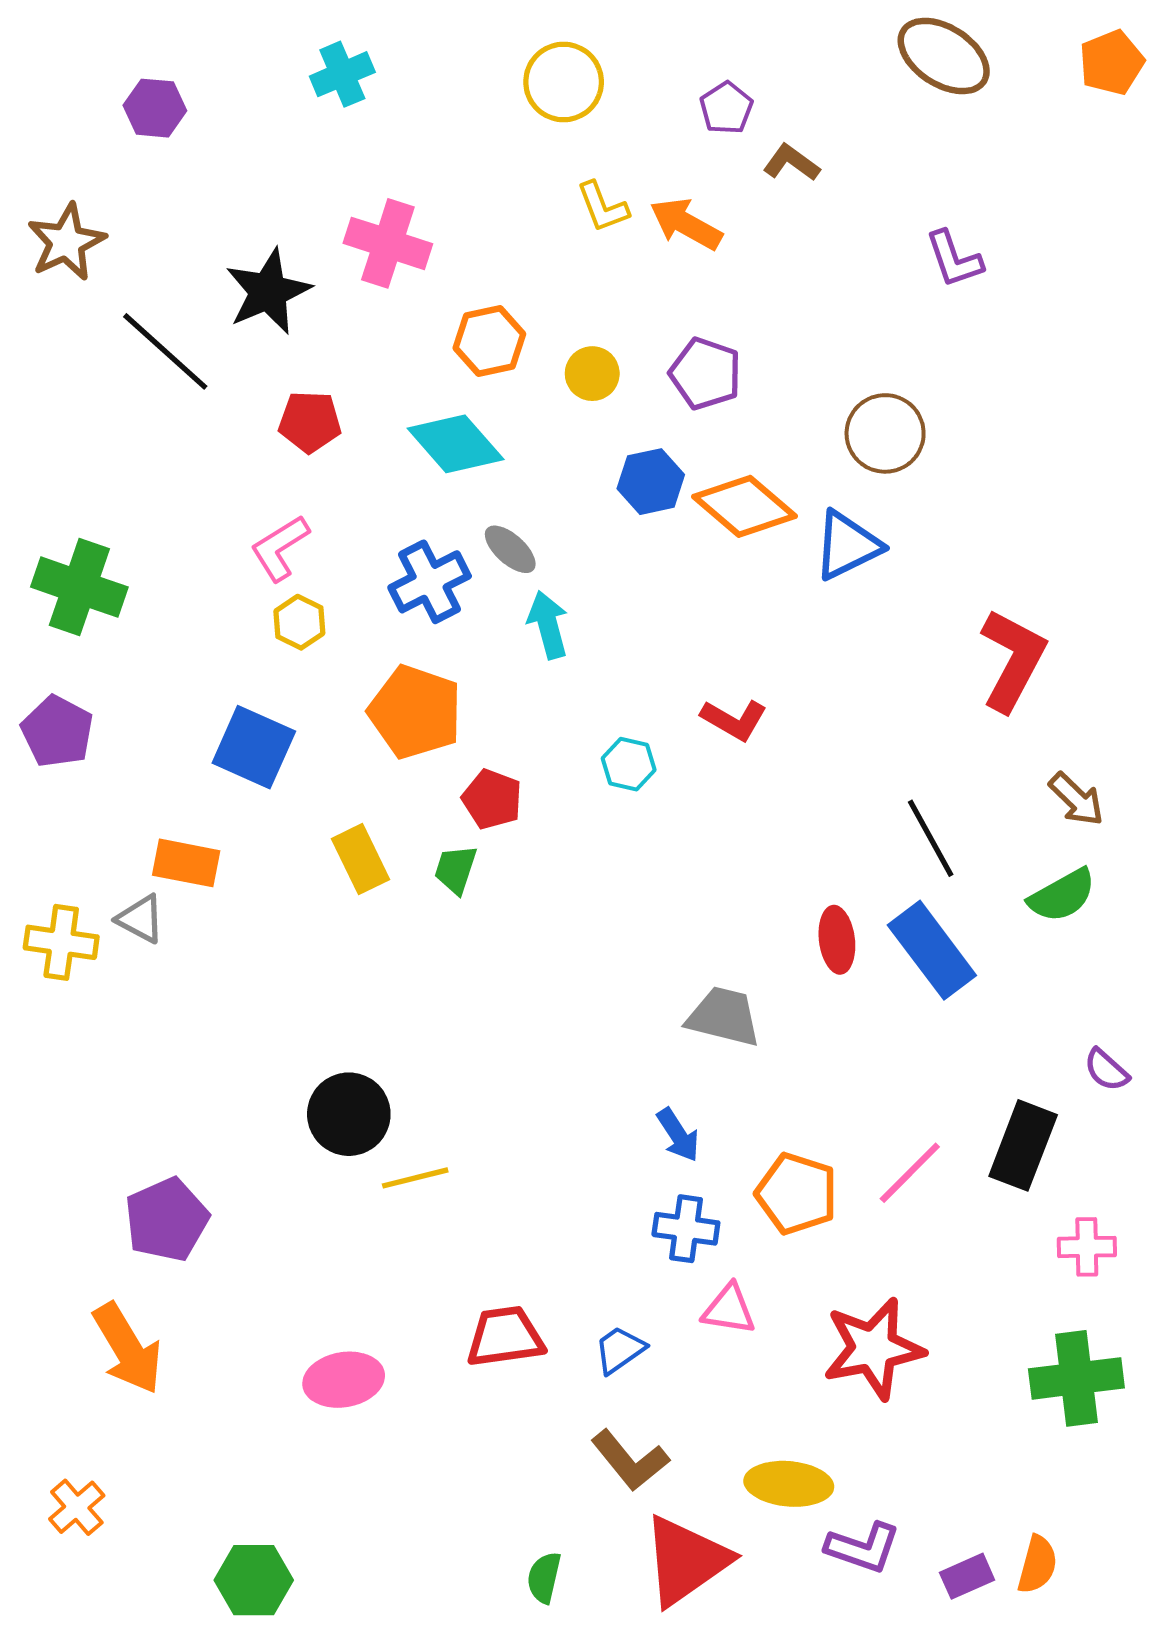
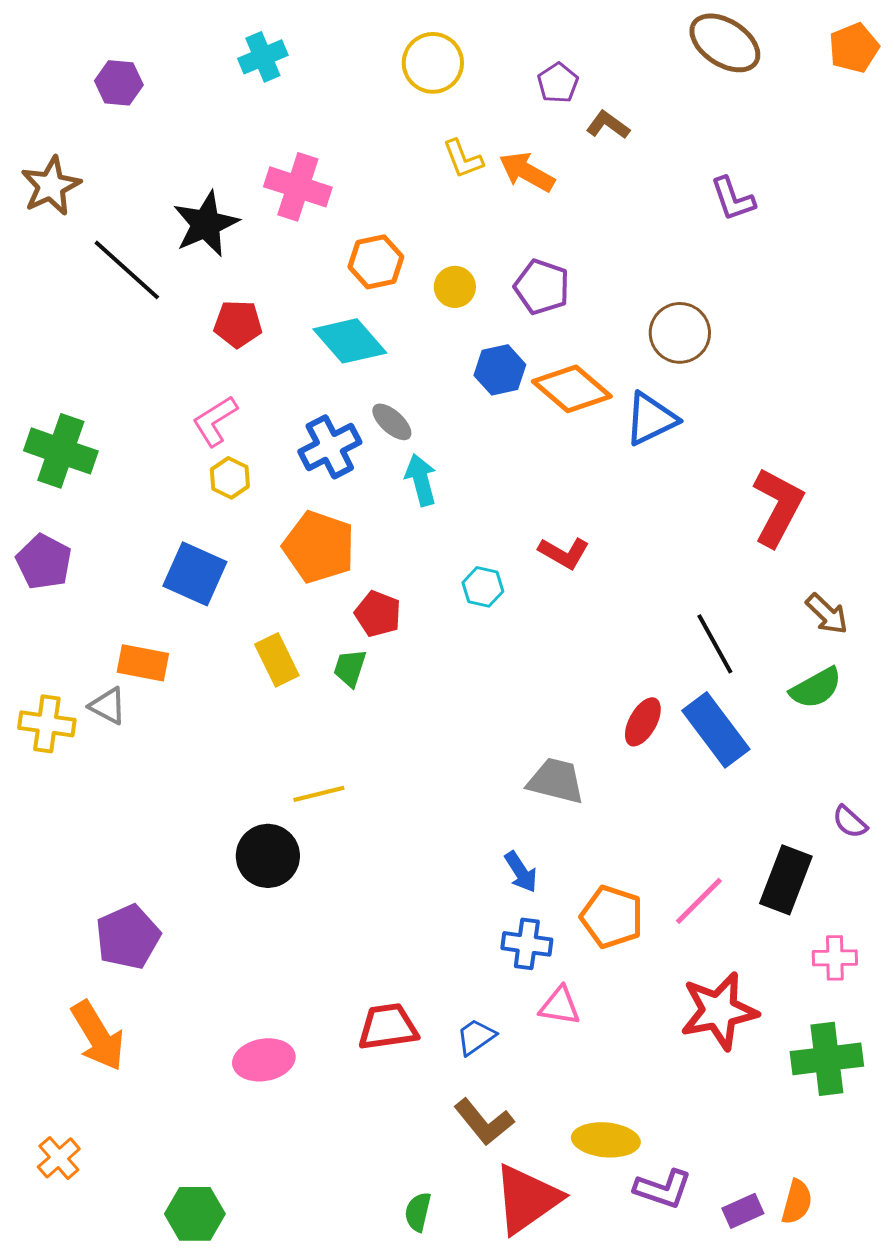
red ellipse: (837, 940) -> (643, 722), turned 36
yellow line: (415, 1178) -> (319, 794), moved
red star: (873, 1348) -> (719, 1011), moved

